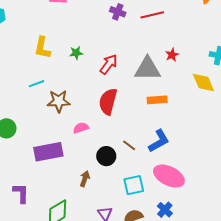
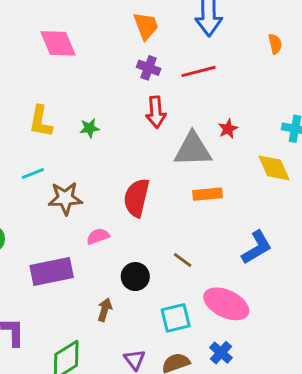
red arrow: (109, 64) -> (156, 112), moved, turned 140
blue L-shape: (159, 141) -> (257, 247), moved
brown line: (129, 145) -> (183, 260), moved

